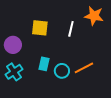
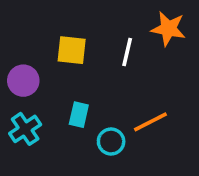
cyan circle: (62, 71) -> (111, 141), moved

